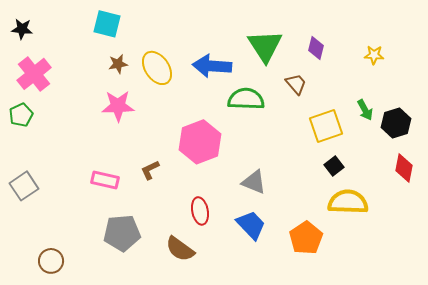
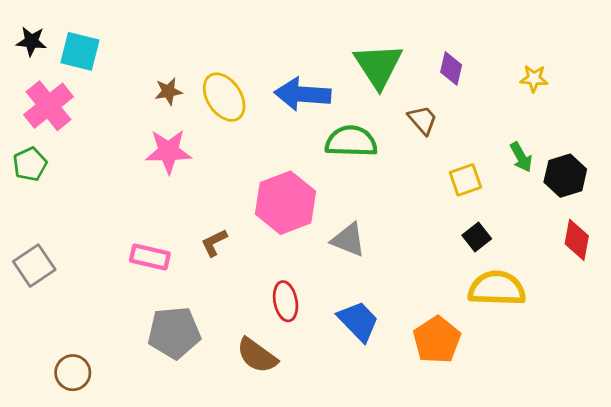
cyan square: (107, 24) -> (80, 51), moved
yellow square: (326, 126) -> (465, 180), size x0.7
gray triangle: (254, 182) -> (348, 240), moved

